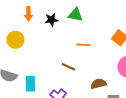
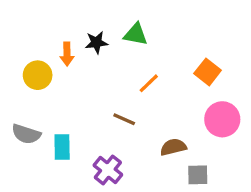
orange arrow: (28, 14) -> (67, 54), moved
orange line: (83, 45) -> (149, 83), turned -48

